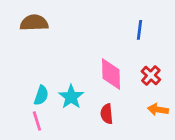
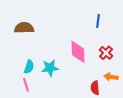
brown semicircle: (34, 23) -> (24, 28), moved
cyan star: (71, 97) -> (50, 68), turned 30
red semicircle: (107, 114) -> (95, 88), moved

